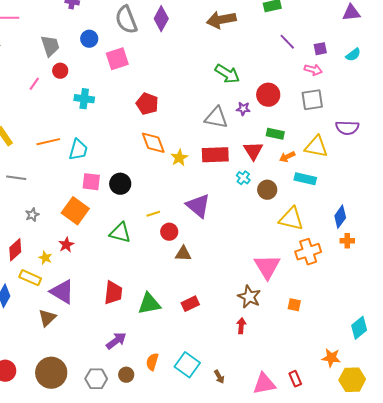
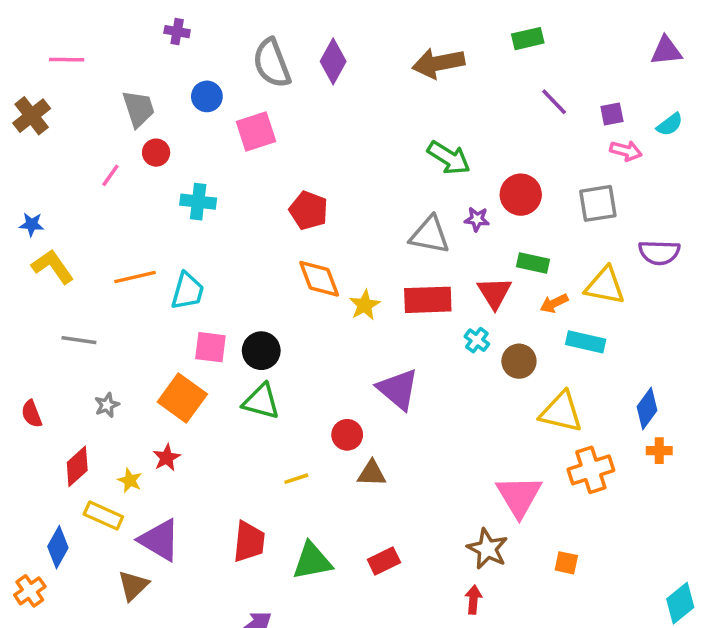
pink arrow: (313, 70) -> (626, 151), moved
yellow line: (153, 214) -> (296, 479), moved
green triangle: (120, 233) -> (261, 402), moved

